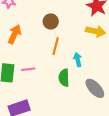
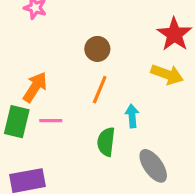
orange arrow: (15, 34) -> (35, 87), moved

